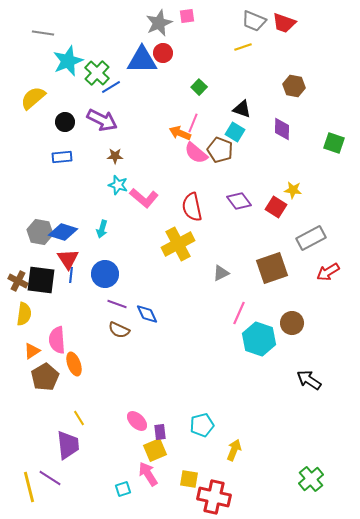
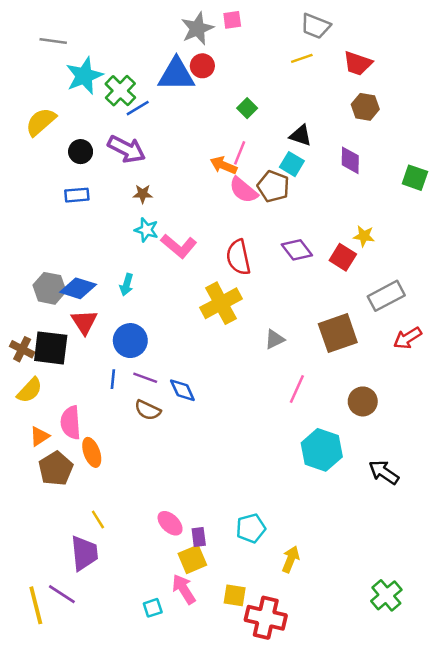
red trapezoid: (284, 23) -> (358, 63), moved
blue line: (71, 275) -> (113, 379), moved
yellow semicircle: (24, 314) -> (30, 390), turned 35
cyan hexagon: (259, 339) -> (322, 450), moved

